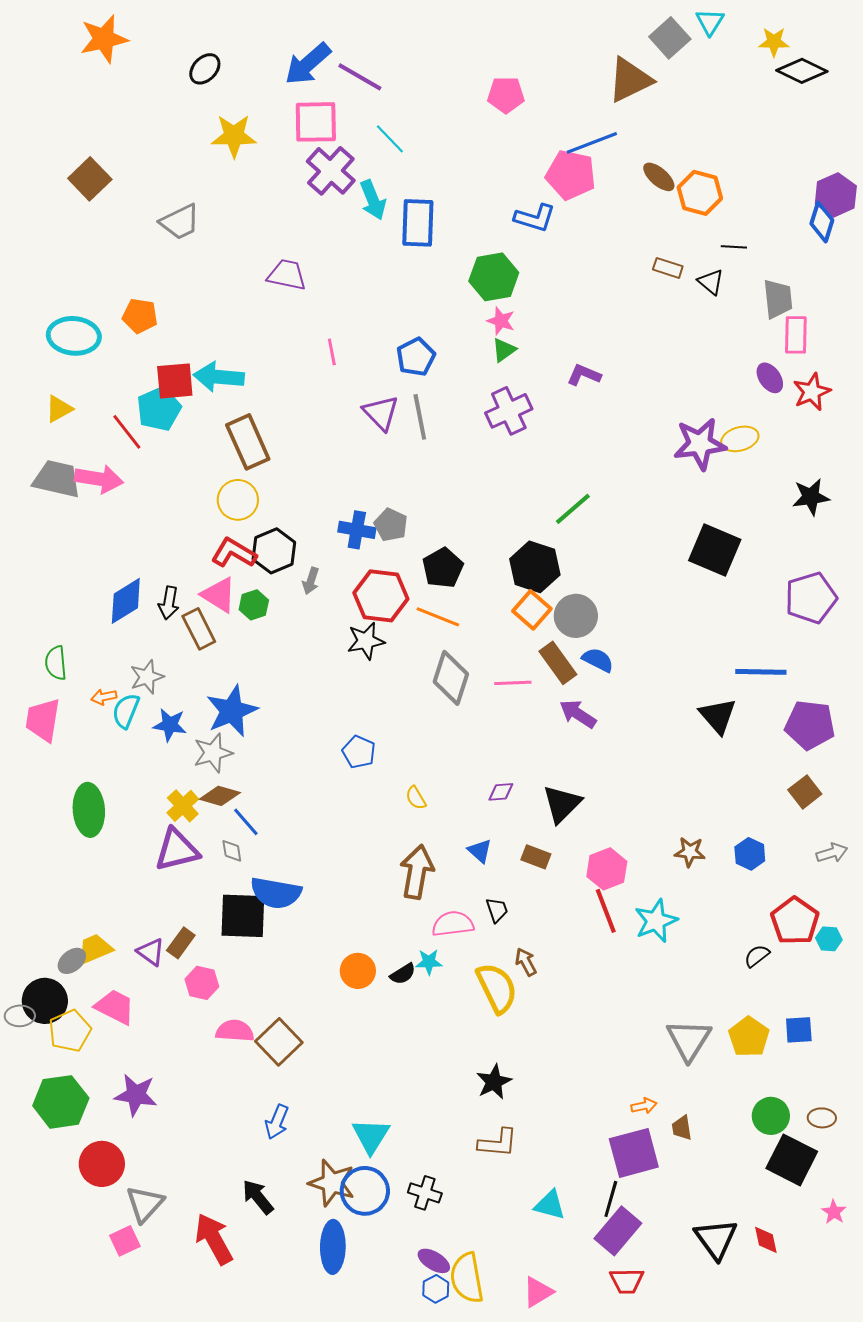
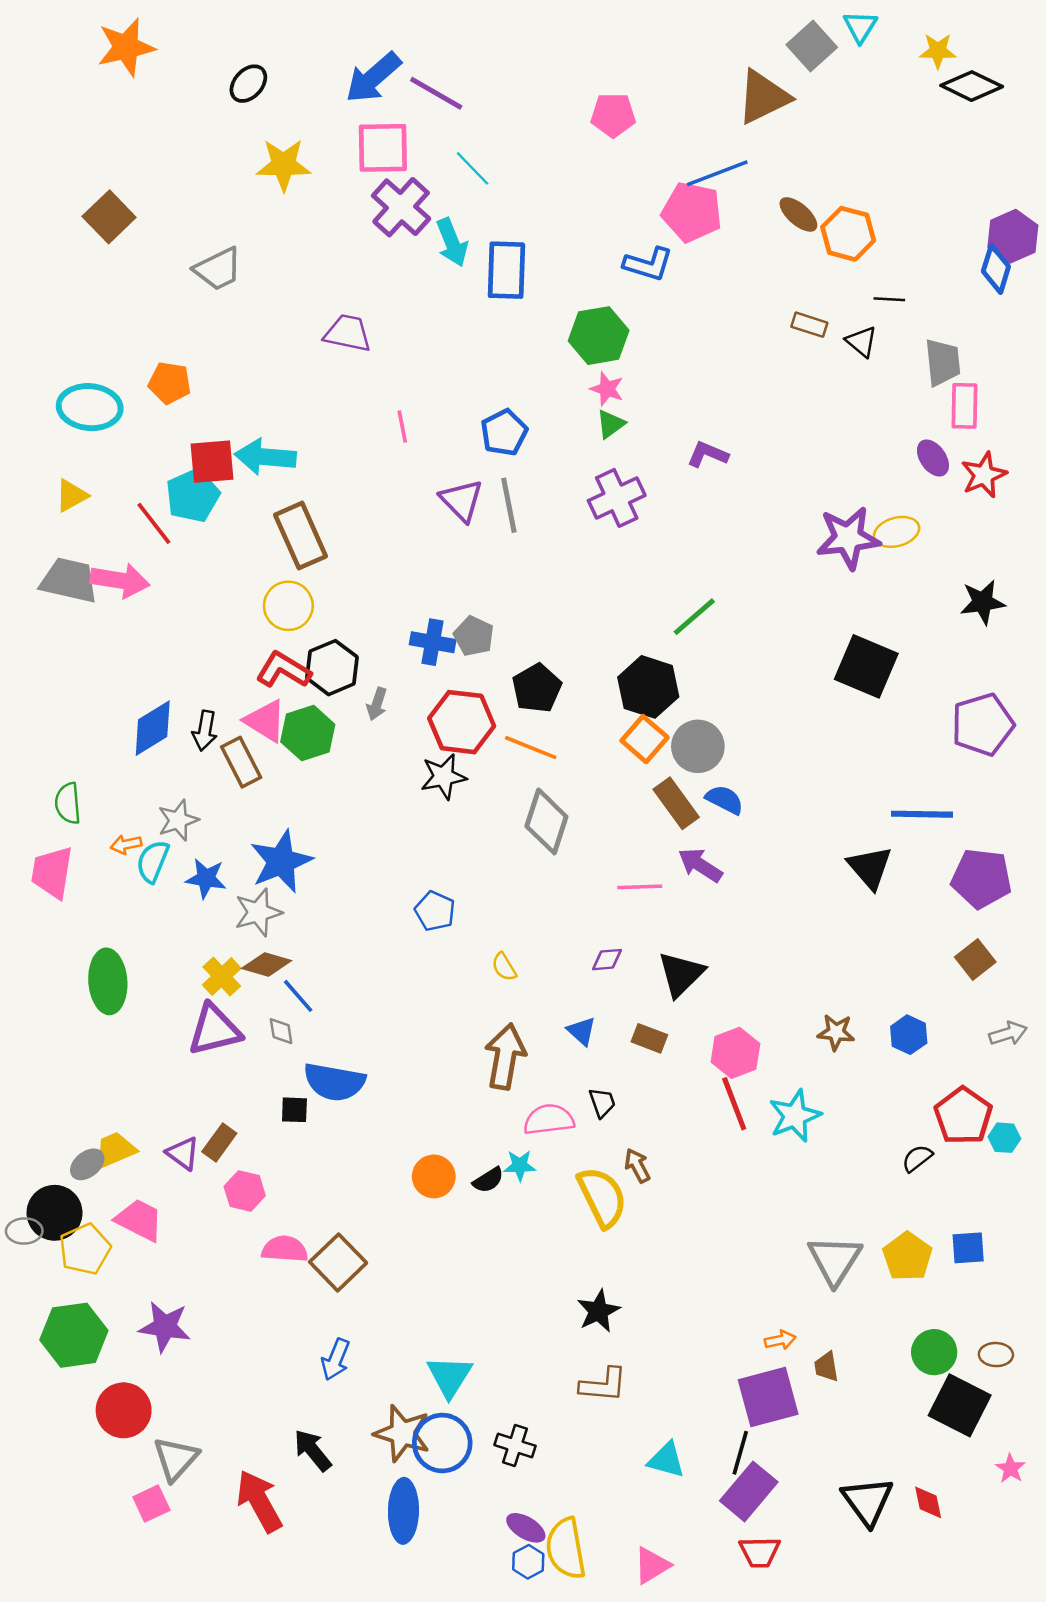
green hexagon: (254, 605) -> (308, 733), size x1.5
pink line: (513, 683) -> (640, 887), moved
black square: (243, 916) -> (294, 1110), size x0.5

